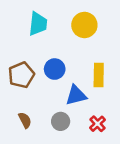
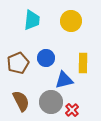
brown semicircle: (25, 120) -> (21, 101), size x1.5
gray circle: (61, 121) -> (51, 102), size x1.5
red cross: (97, 124) -> (72, 110), moved

